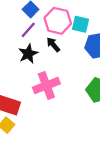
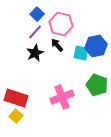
cyan square: (80, 24) -> (81, 53), moved
pink cross: (46, 85) -> (62, 97), moved

